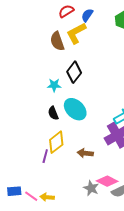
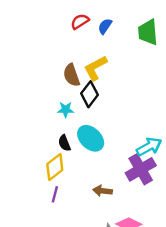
yellow L-shape: (76, 33) -> (95, 68), moved
brown semicircle: (57, 41) -> (72, 75), moved
yellow diamond: (56, 142) -> (55, 167), moved

